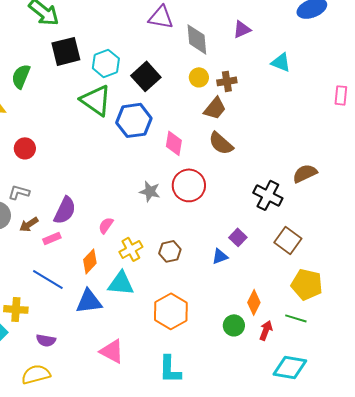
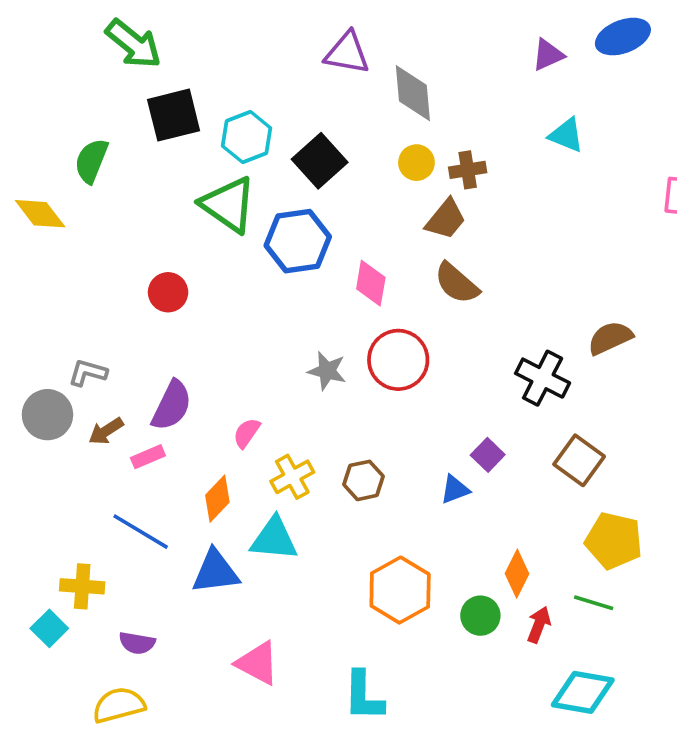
purple triangle: (242, 29) -> (548, 55), moved
red circle: (25, 148) -> (168, 292), moved
orange hexagon: (171, 311) -> (400, 590), moved

